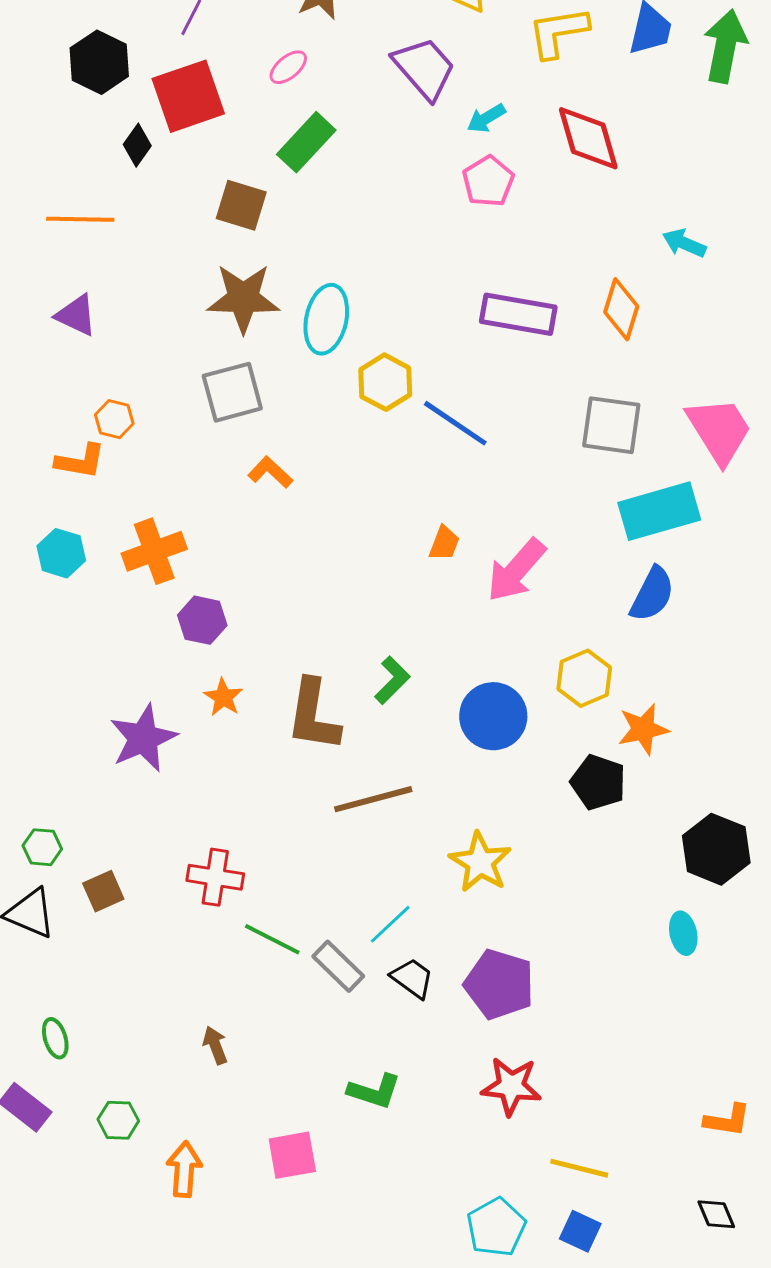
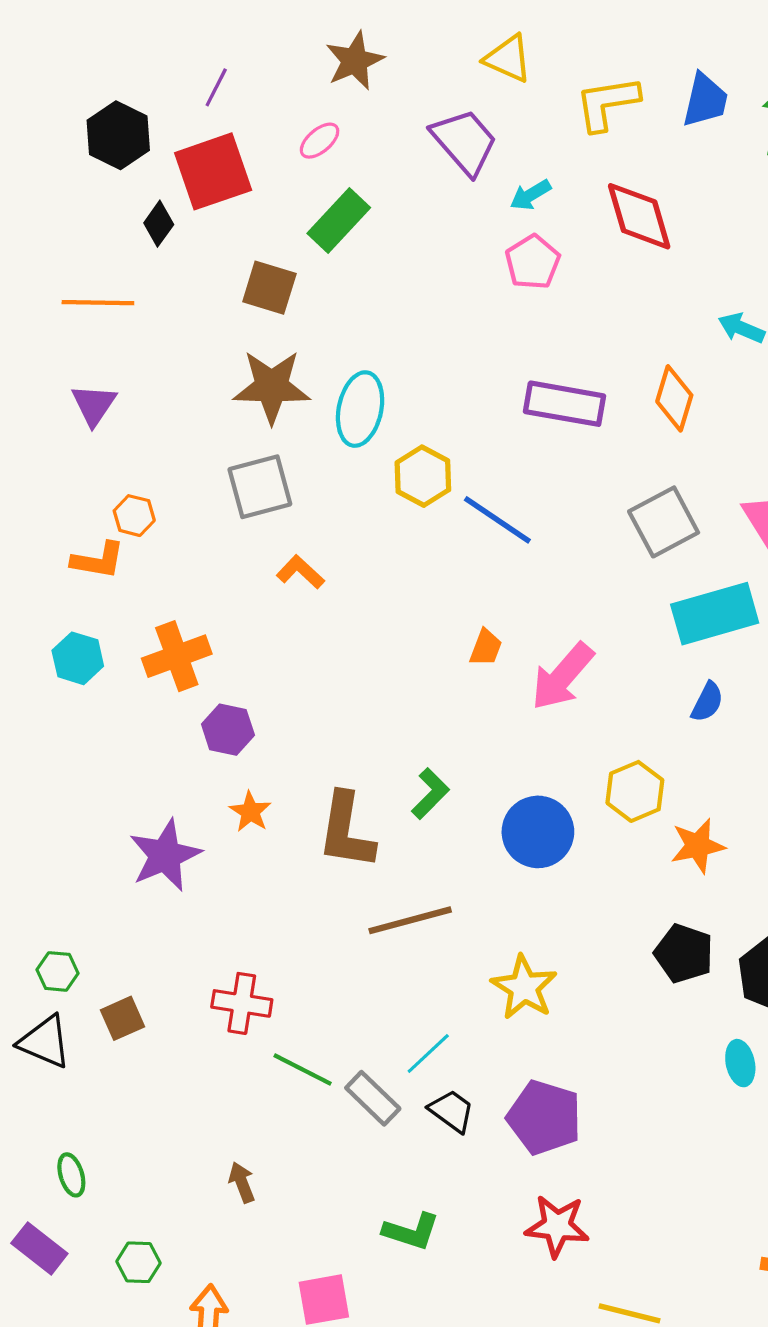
purple triangle: (76, 315) -> (94, 405), turned 39
gray square: (611, 425) -> (664, 522), turned -36
blue semicircle: (652, 594) -> (707, 702), size x0.7
black pentagon: (598, 782) -> (684, 953), moved

